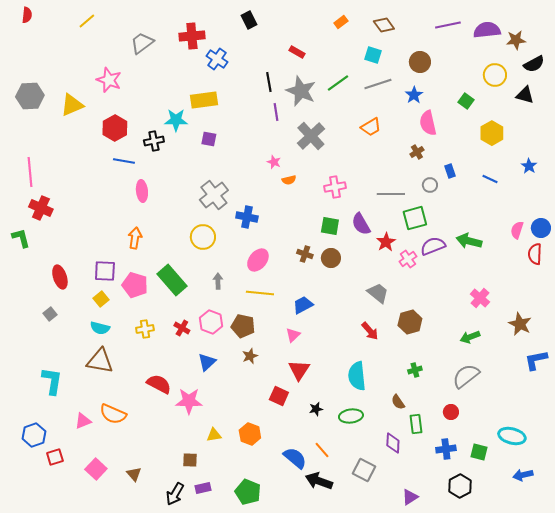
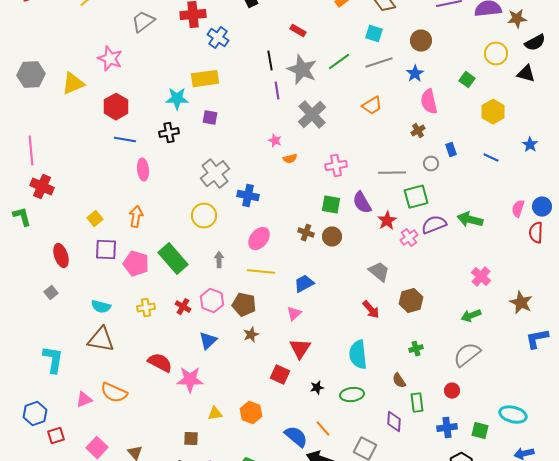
black cross: (154, 141) -> (169, 133), moved
yellow square: (101, 299) -> (95, 219), moved

